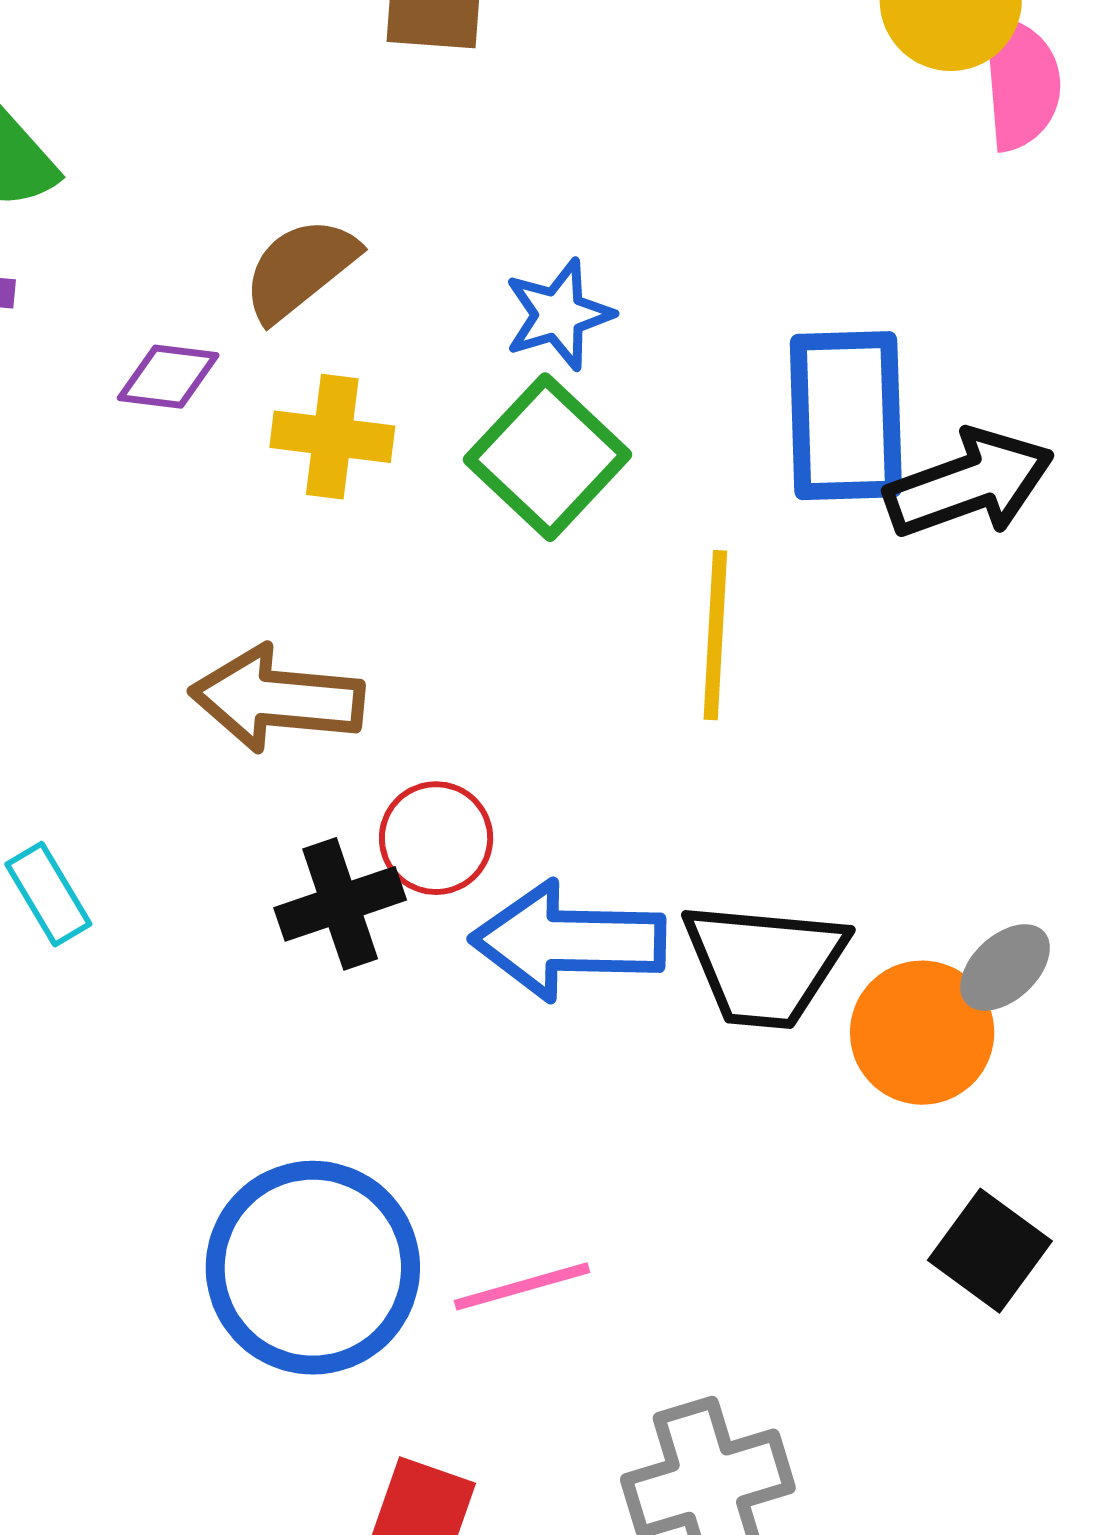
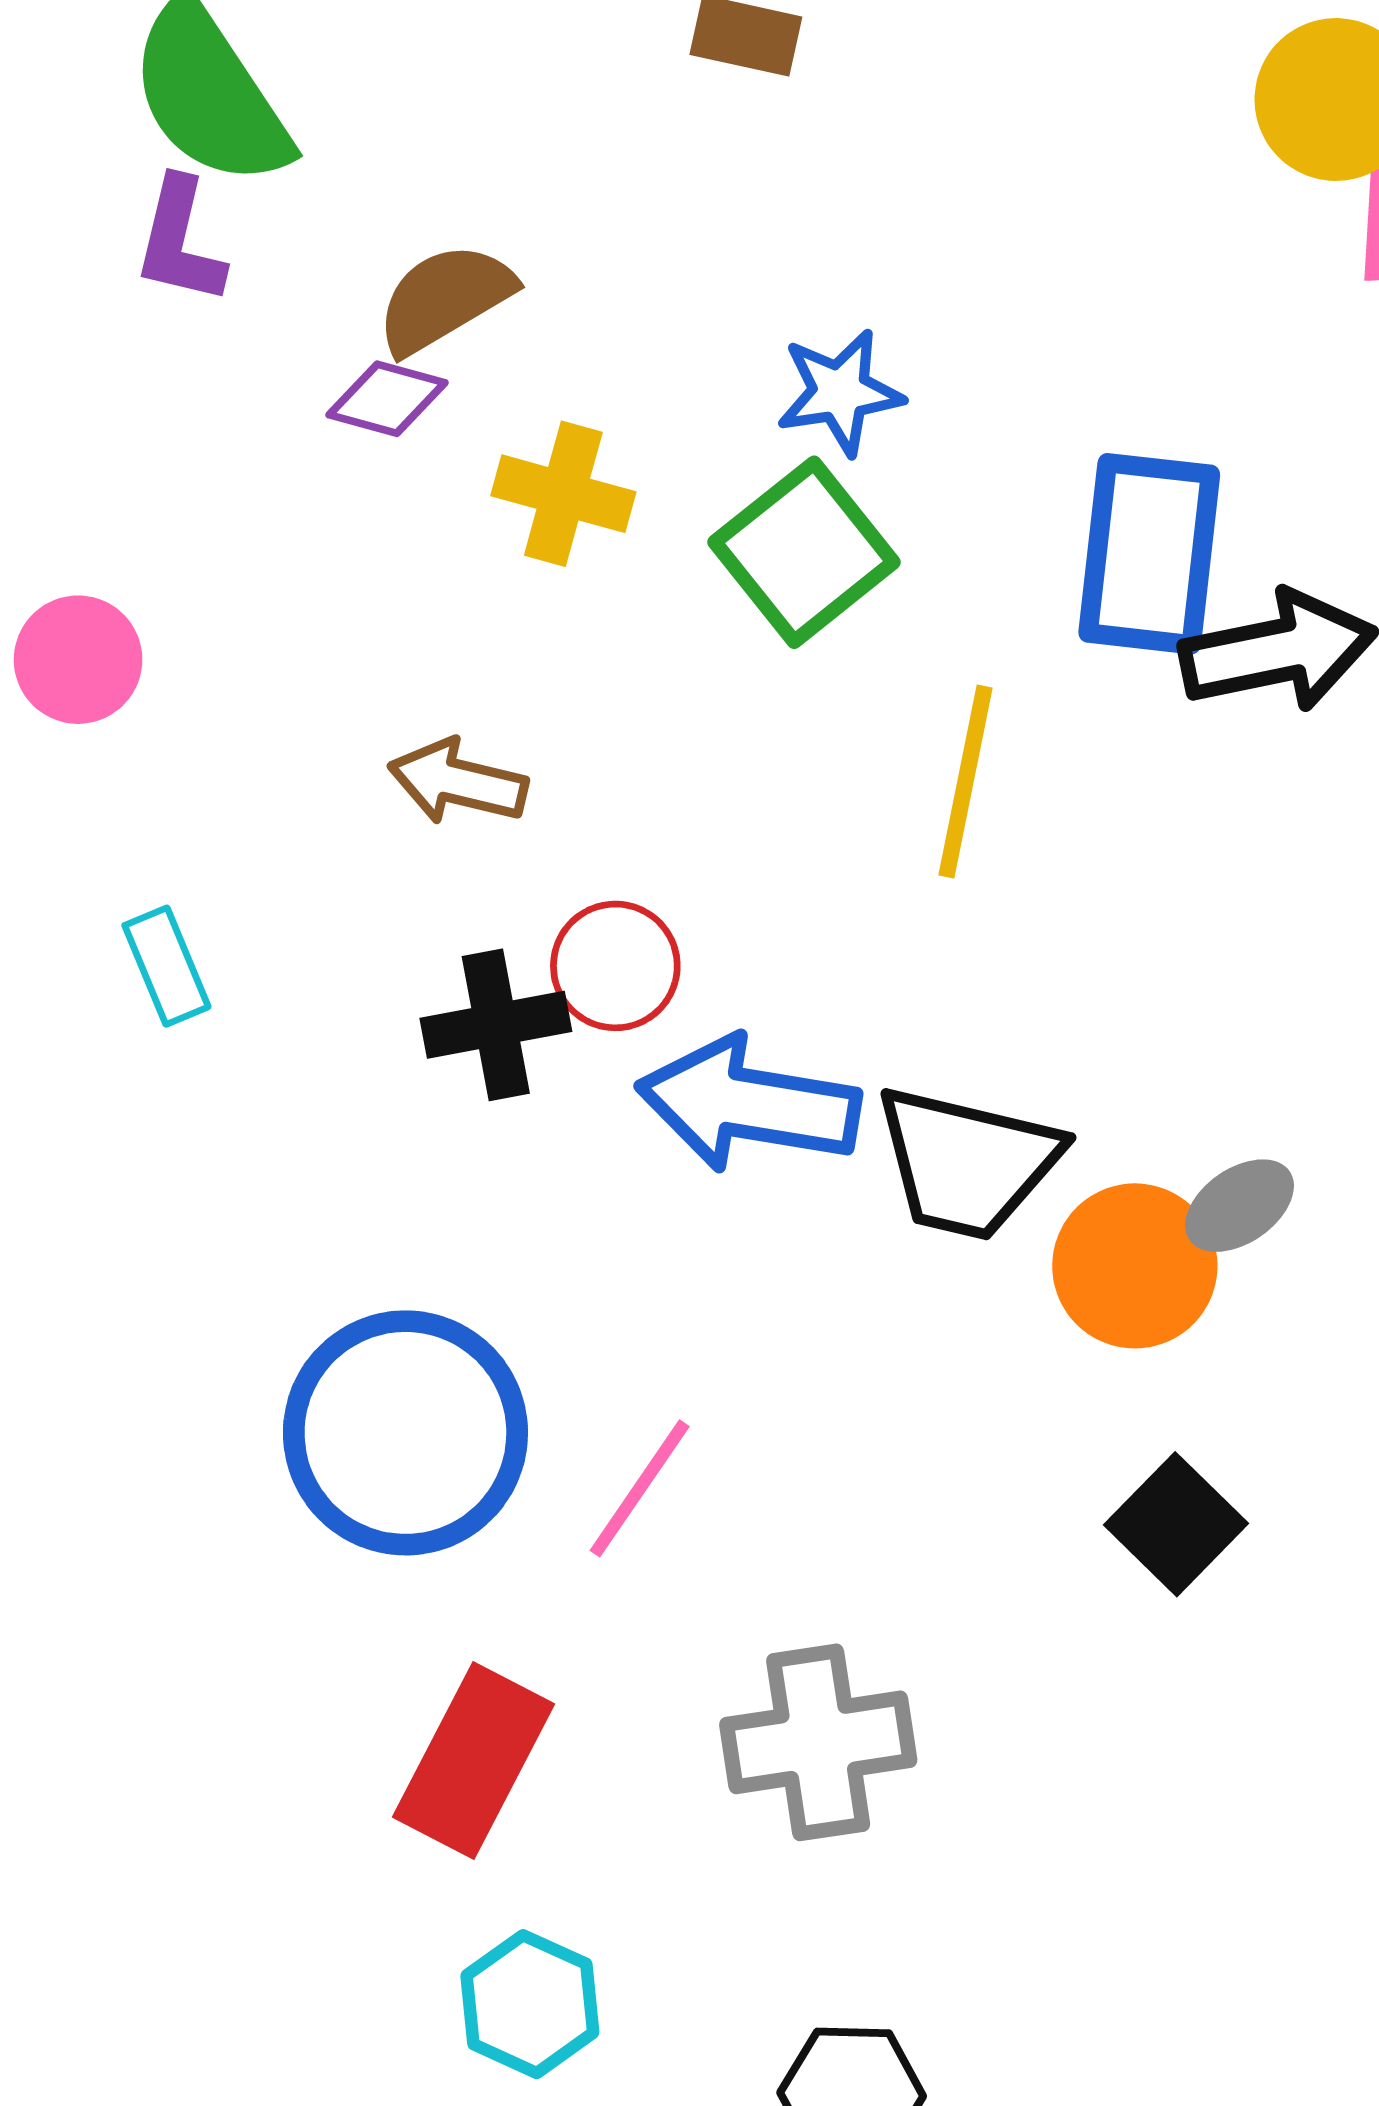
brown semicircle: (300, 269) -> (445, 298), moved
brown arrow: (277, 699) -> (458, 782), size x0.7
pink line: (522, 1286) -> (640, 1488), turned -48

